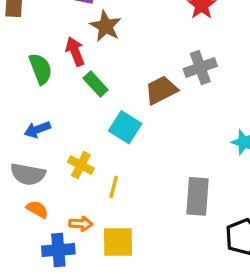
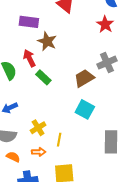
cyan square: (125, 127) -> (85, 109), moved
yellow cross: (81, 165) -> (38, 128), turned 35
orange arrow: (81, 224) -> (39, 152), moved

